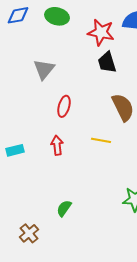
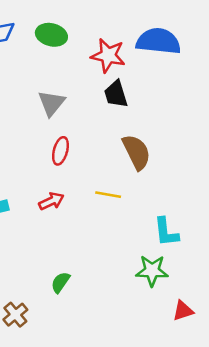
gray triangle: (44, 69) -> (51, 103), moved
red arrow: (57, 145) -> (51, 201), turned 72

